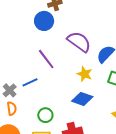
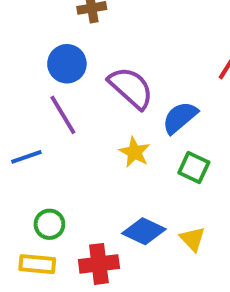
blue circle: (44, 21) -> (67, 64), moved
blue diamond: (82, 99) -> (144, 231), moved

